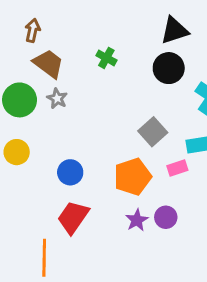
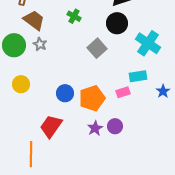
gray square: (153, 132) -> (97, 48), moved
yellow circle: (17, 152) -> (21, 84), moved
blue circle: (70, 172) -> (65, 93), moved

